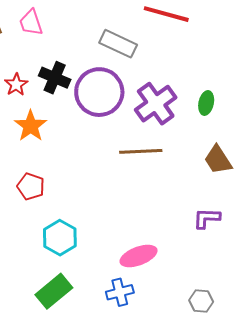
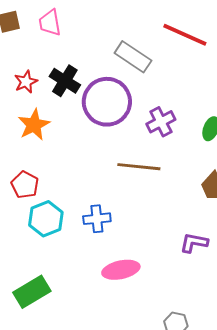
purple cross: (156, 104) -> (161, 122), size x0.7
cyan hexagon: (60, 238) -> (46, 219), moved
blue cross: (120, 292) -> (97, 219), moved

